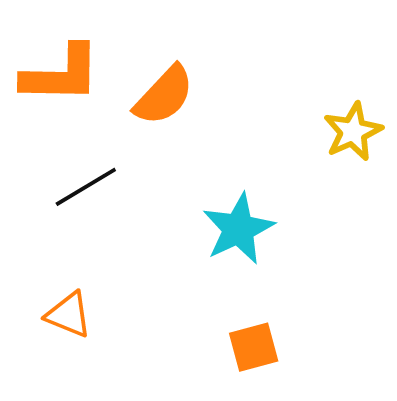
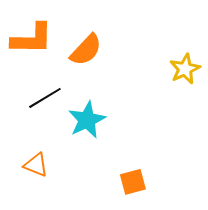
cyan star: (238, 229) -> (87, 120), moved

